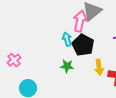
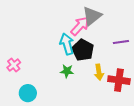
pink arrow: (80, 21) -> (80, 26), turned 30
cyan arrow: (67, 39) -> (67, 44), size x1.5

